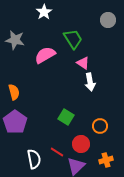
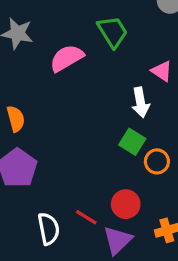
pink triangle: (83, 63) -> (162, 71), moved
green square: (66, 117) -> (132, 142), moved
orange circle: (100, 126) -> (157, 161), moved

